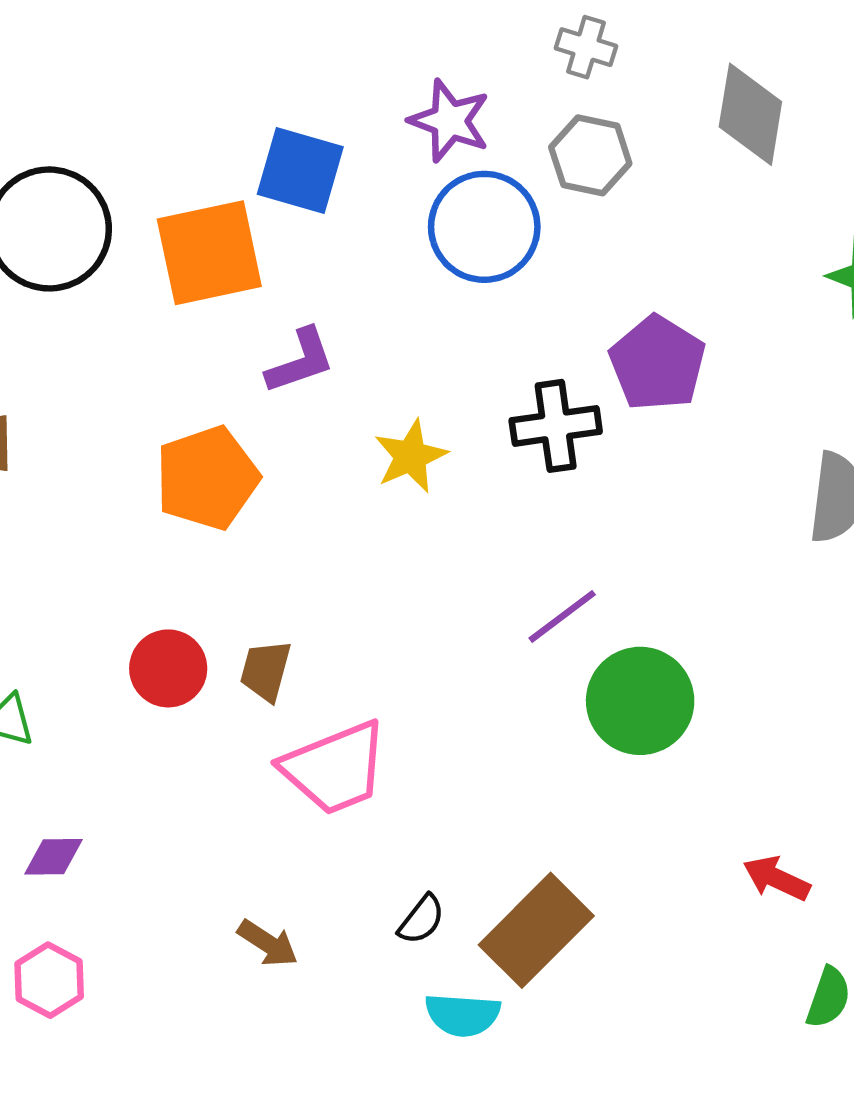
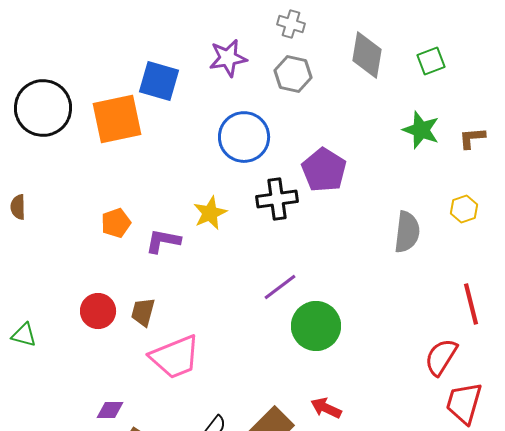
purple star: (450, 121) -> (228, 58), turned -30
blue circle: (484, 227) -> (244, 137), moved
purple L-shape: (300, 361) -> (163, 241), moved, turned -150
orange pentagon: (207, 478) -> (116, 223), size x0.6
purple diamond: (53, 857) -> (110, 410), moved
red arrow: (776, 878) -> (326, 408), moved

